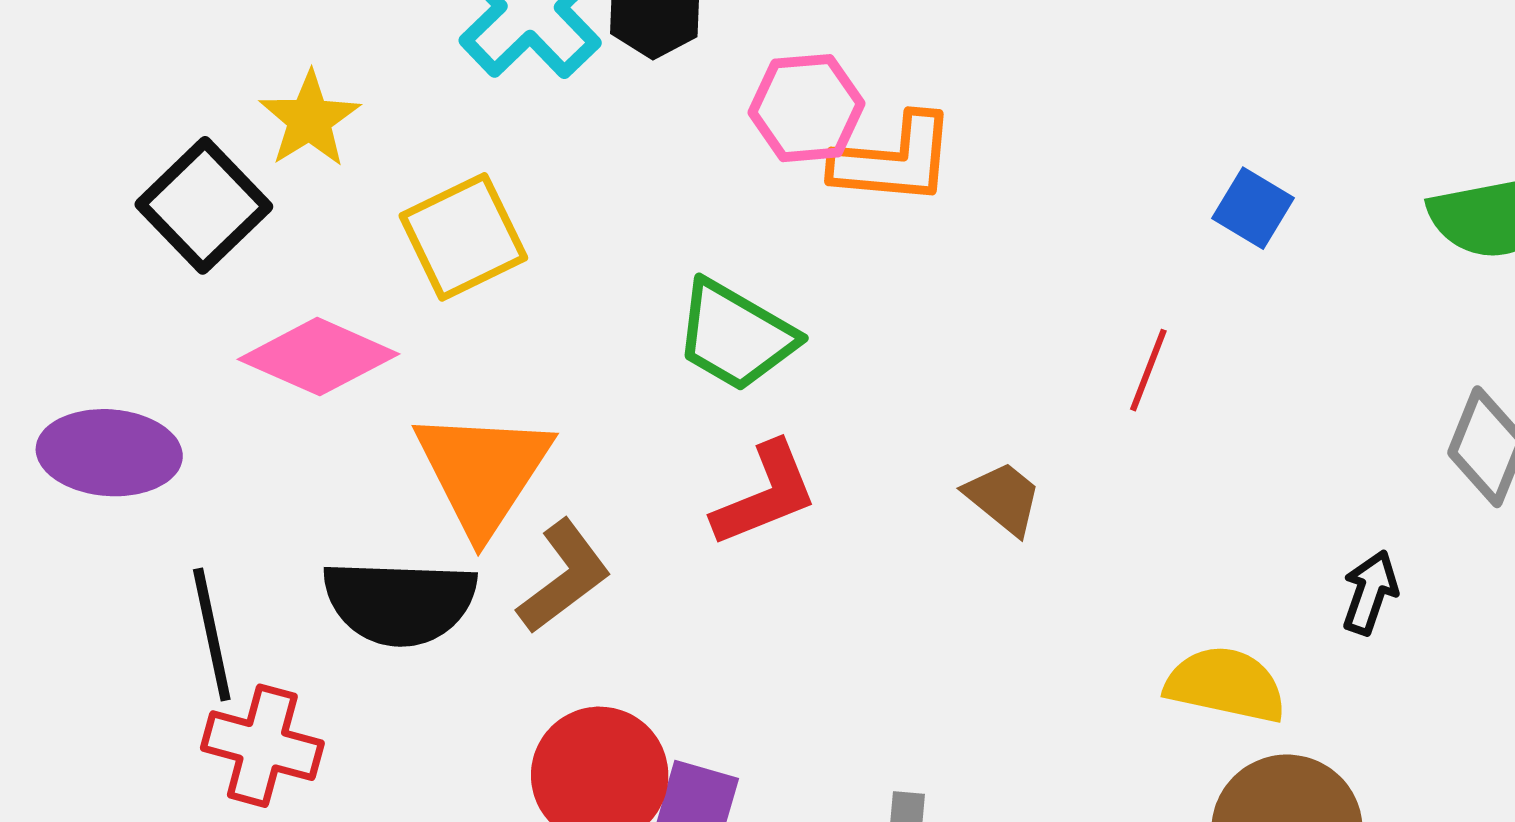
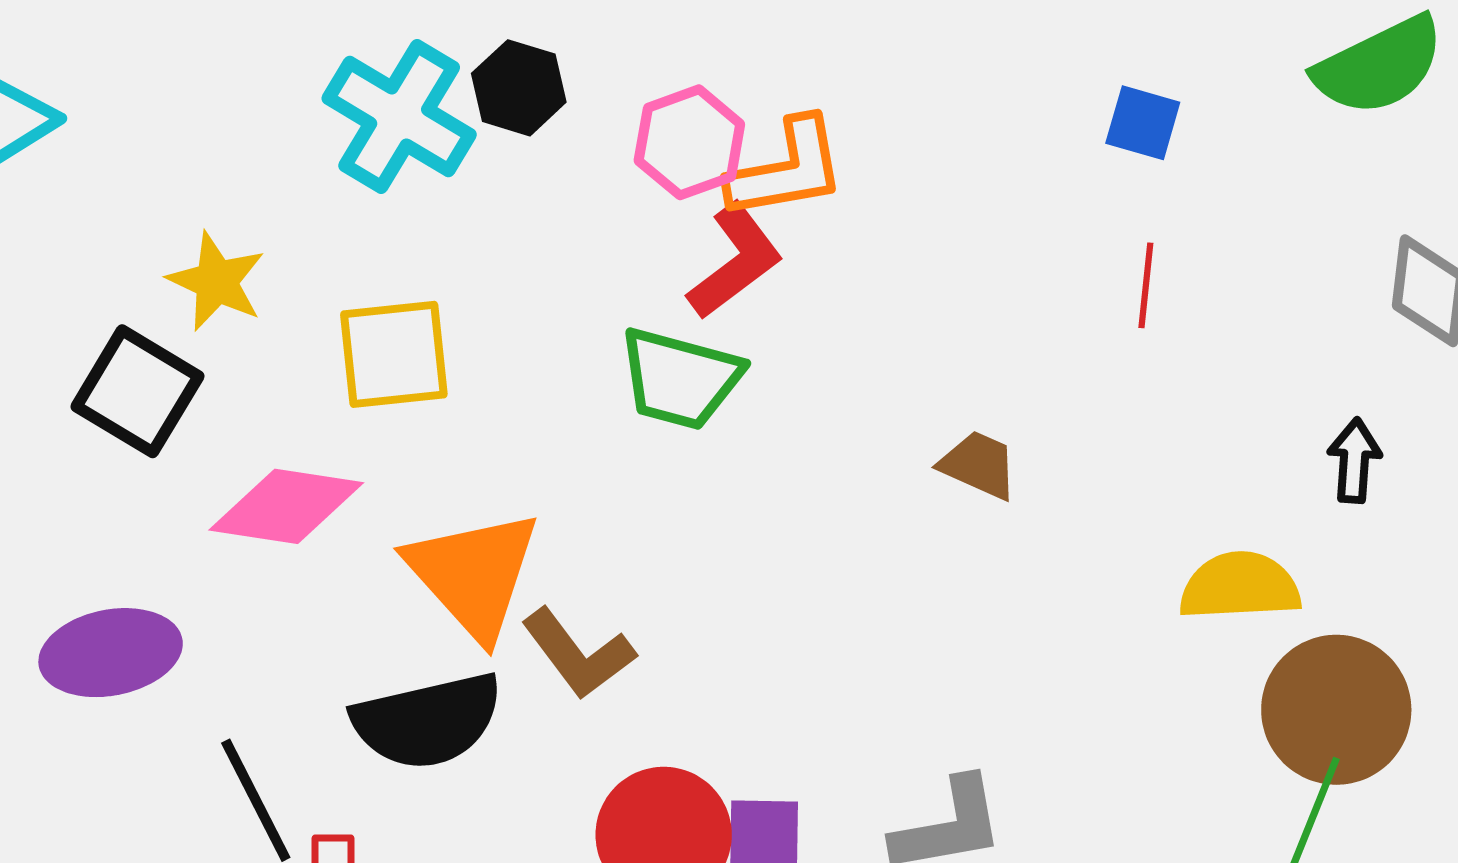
yellow square: (463, 237) -> (394, 354), turned 35
red line: (1148, 370) -> (1146, 285), moved
red L-shape: (765, 494) -> (735, 261), moved
brown L-shape: (564, 577) -> (578, 654), turned 105

